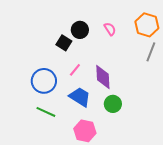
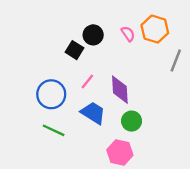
orange hexagon: (147, 25) -> (155, 29), moved
pink hexagon: (85, 131) -> (120, 152), moved

